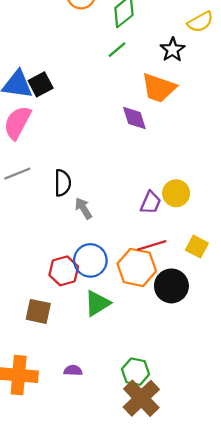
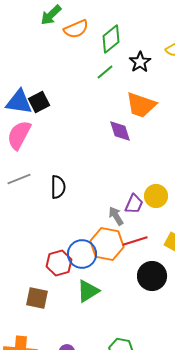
black star: (173, 50) -> (140, 62), moved
gray arrow: (83, 208) -> (116, 216), moved
orange hexagon: (137, 267) -> (107, 244), moved

